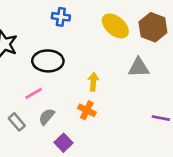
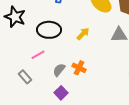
yellow arrow: (93, 82) -> (83, 34), moved, turned 40
gray semicircle: (47, 117) -> (59, 70), moved

